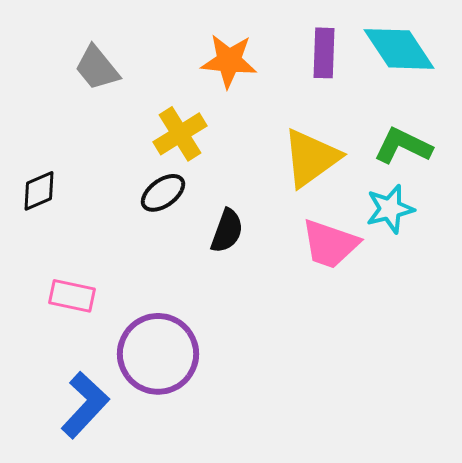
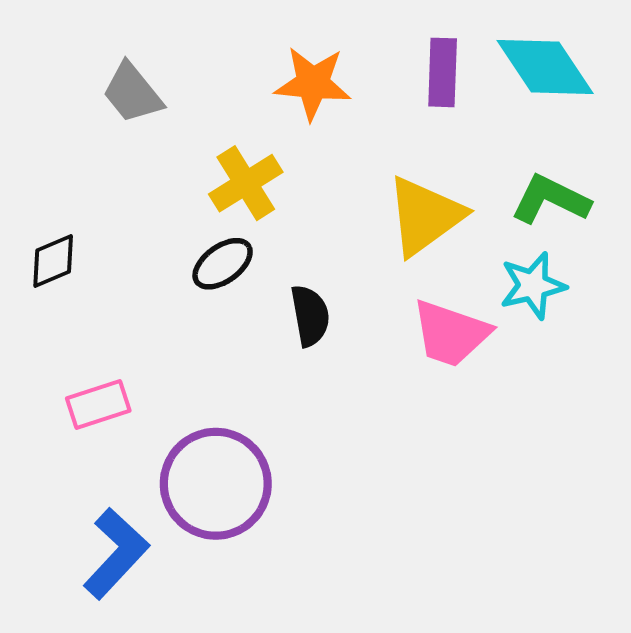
black semicircle: (227, 231) -> (310, 316), turned -30
pink rectangle: (72, 296) -> (98, 404), turned -30

